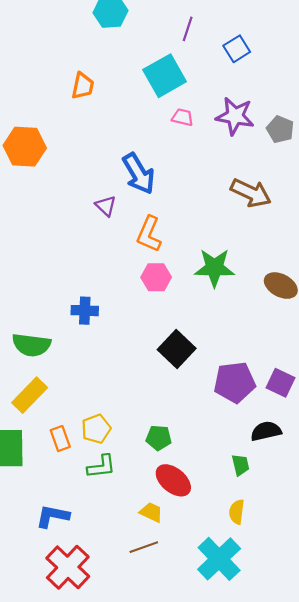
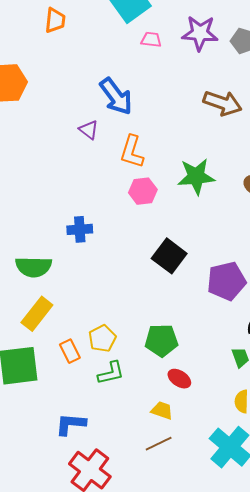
green pentagon: (159, 438) -> (161, 340), size x1.4
red ellipse: (173, 480) -> (179, 379), size x0.7

